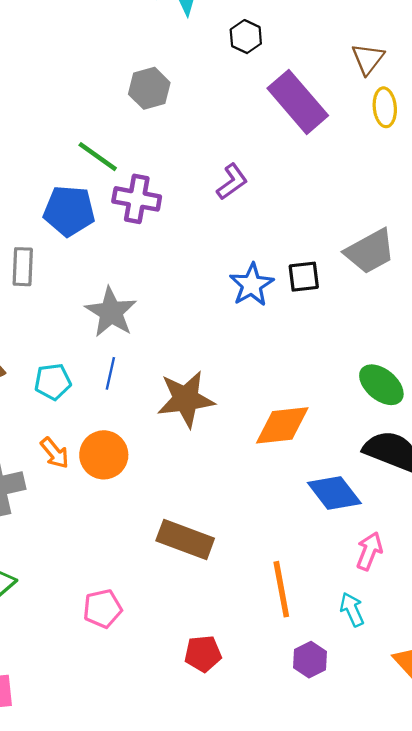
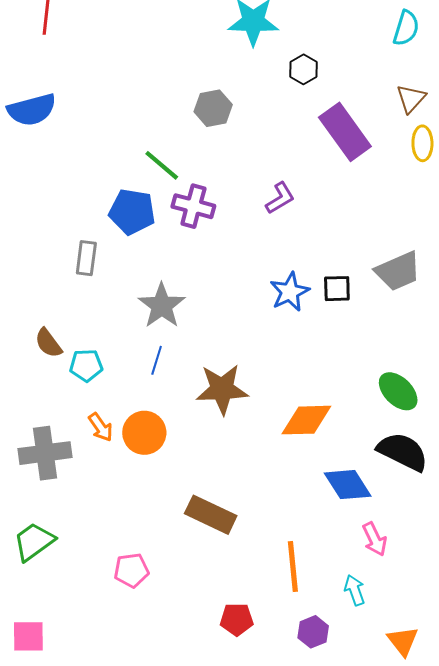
cyan pentagon: (53, 382) -> (86, 365), moved
pink arrow: (369, 551) -> (375, 539), turned 128
red pentagon: (203, 654) -> (237, 619), moved

